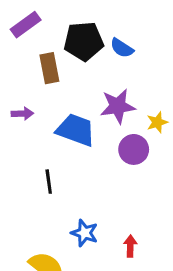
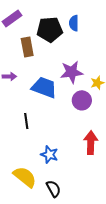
blue semicircle: (122, 48) -> (74, 23), moved, turned 56
red arrow: (130, 246) -> (91, 143), moved, size x1.6

